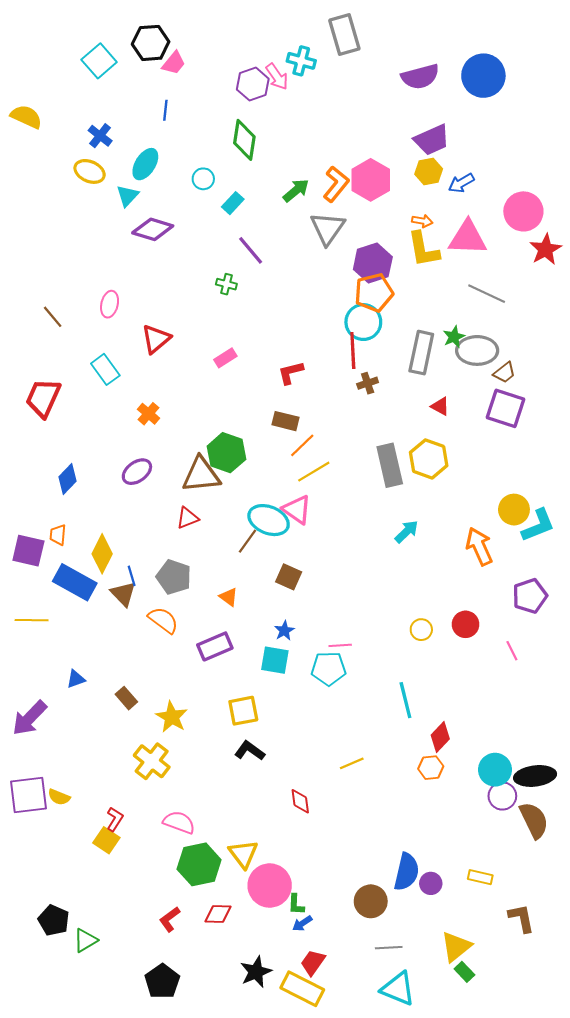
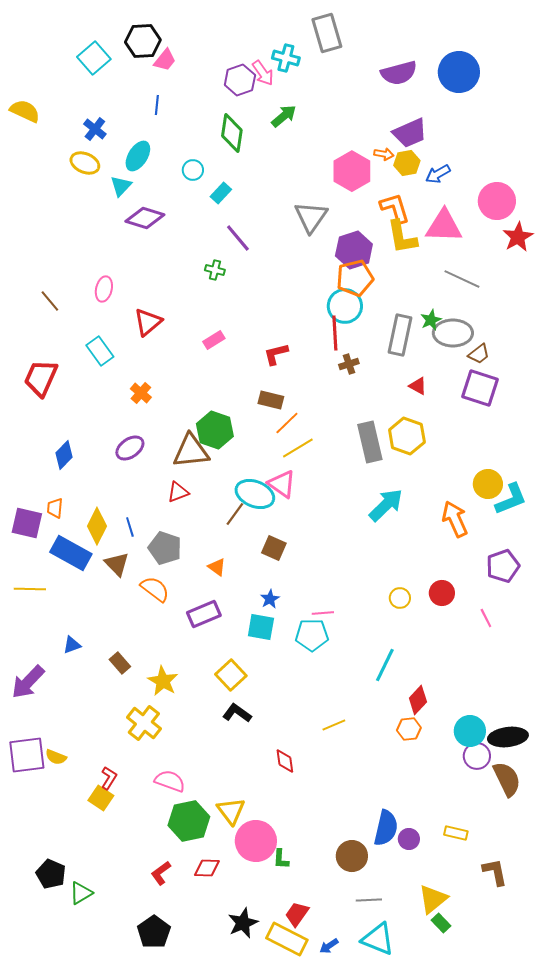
orange L-shape: (336, 184) -> (395, 208), moved, turned -56
green arrow: (296, 190) -> (284, 116), moved
orange arrow: (422, 221) -> (384, 154), moved
cyan arrow: (407, 532) -> (386, 505), size x1.5
blue line: (132, 576) -> (130, 527), moved
cyan line: (405, 700) -> (385, 665), turned 40
yellow square: (243, 711) -> (231, 675), turned -32
blue arrow: (302, 923) -> (329, 946), moved

